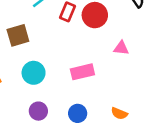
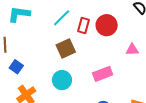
brown square: (18, 35) -> (66, 49), moved

